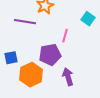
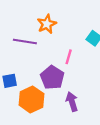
purple pentagon: (50, 55) -> (52, 78), turned -30

